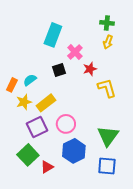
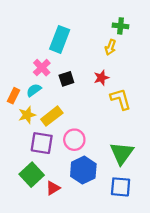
yellow arrow: (108, 42) -> (110, 47), moved
pink cross: (75, 52) -> (42, 68), moved
purple square: (37, 127) -> (42, 143), turned 35

